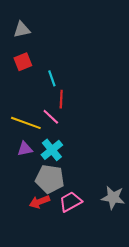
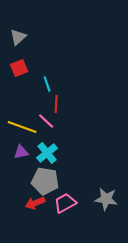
gray triangle: (22, 30) -> (18, 37), turned -30

